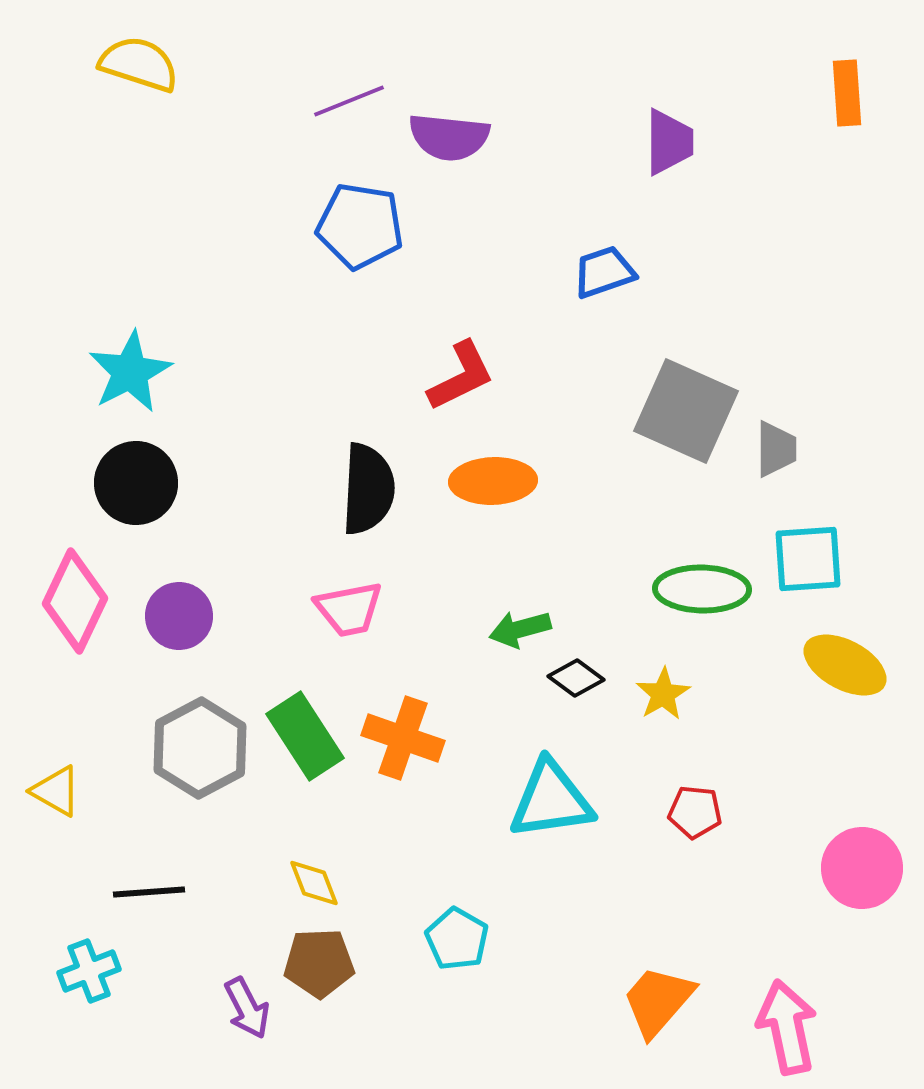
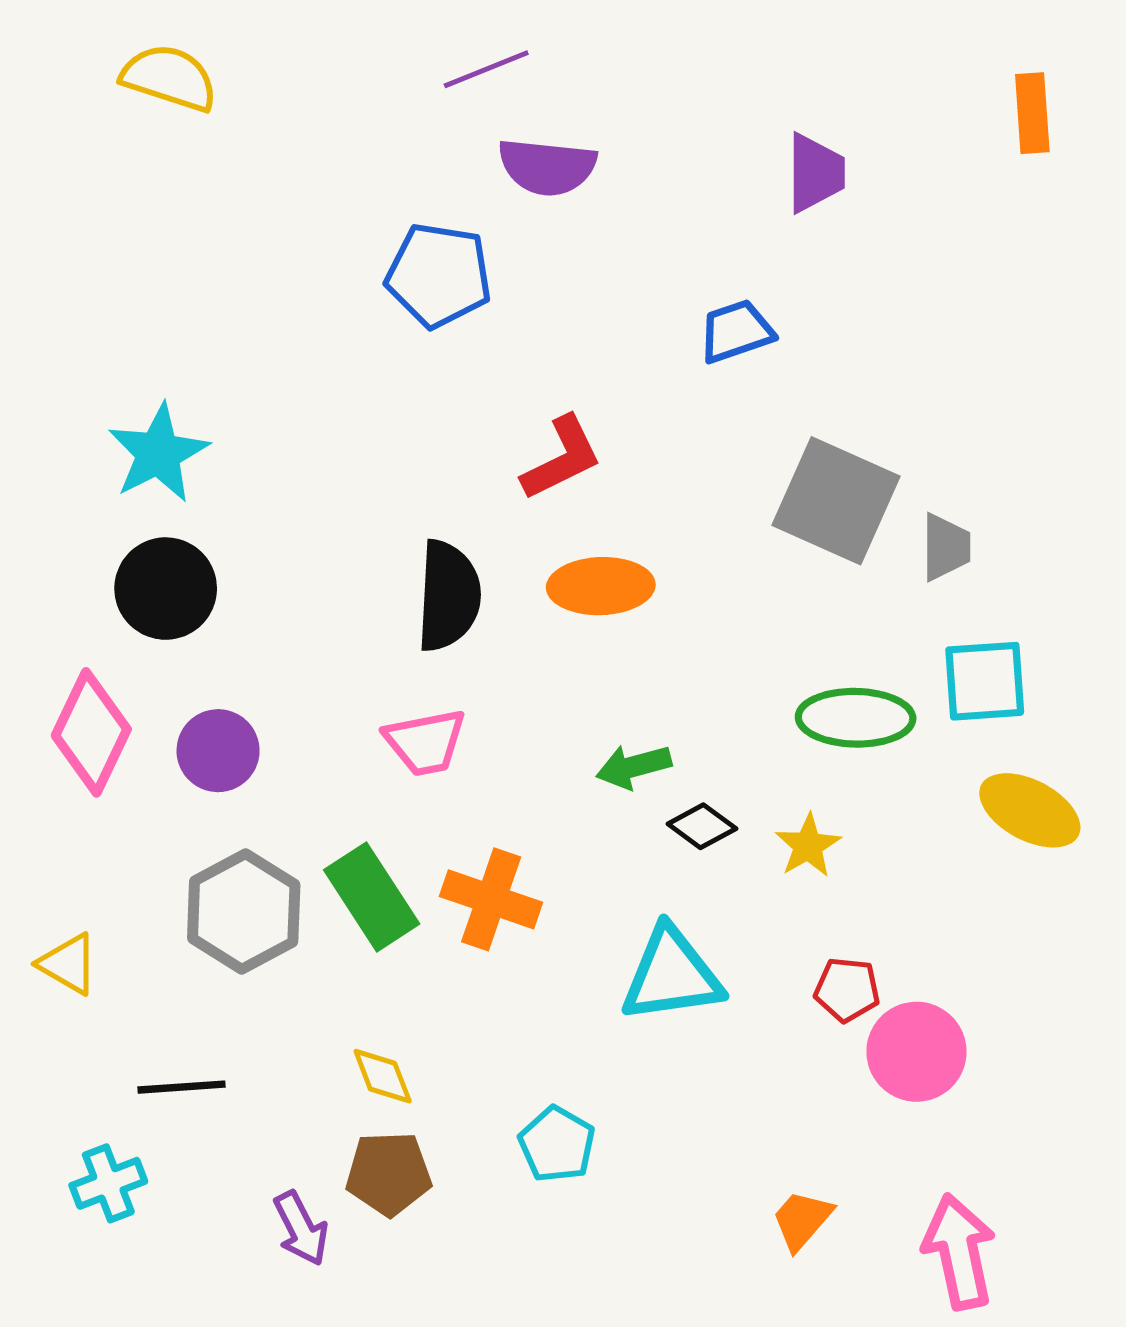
purple line: (349, 101) -> (486, 69), moved
pink circle: (862, 868) -> (916, 1052), moved
orange trapezoid: (658, 1001) -> (802, 1220), size x0.7

